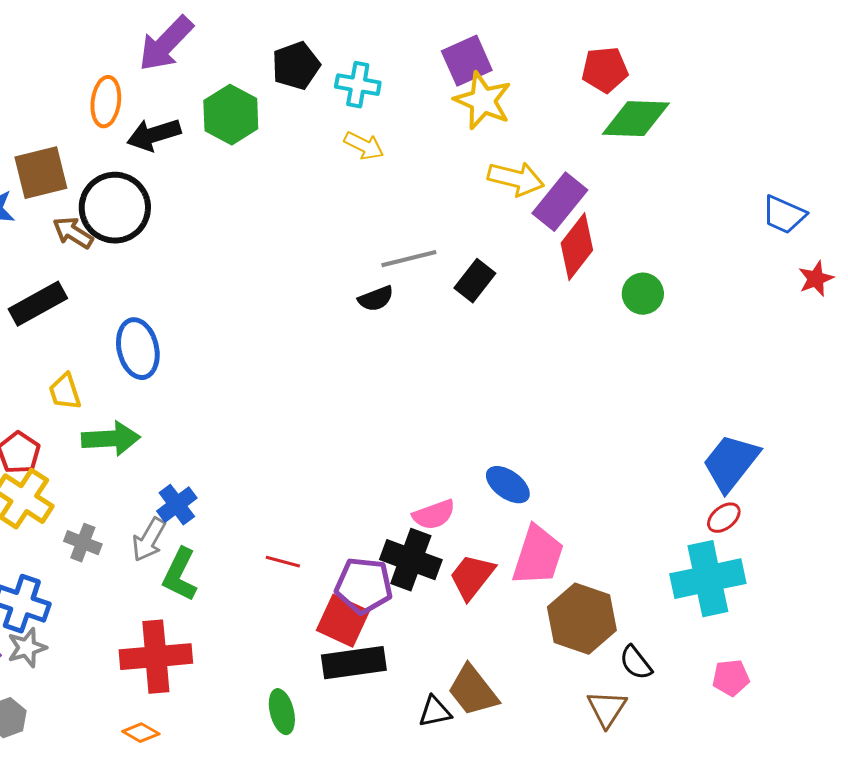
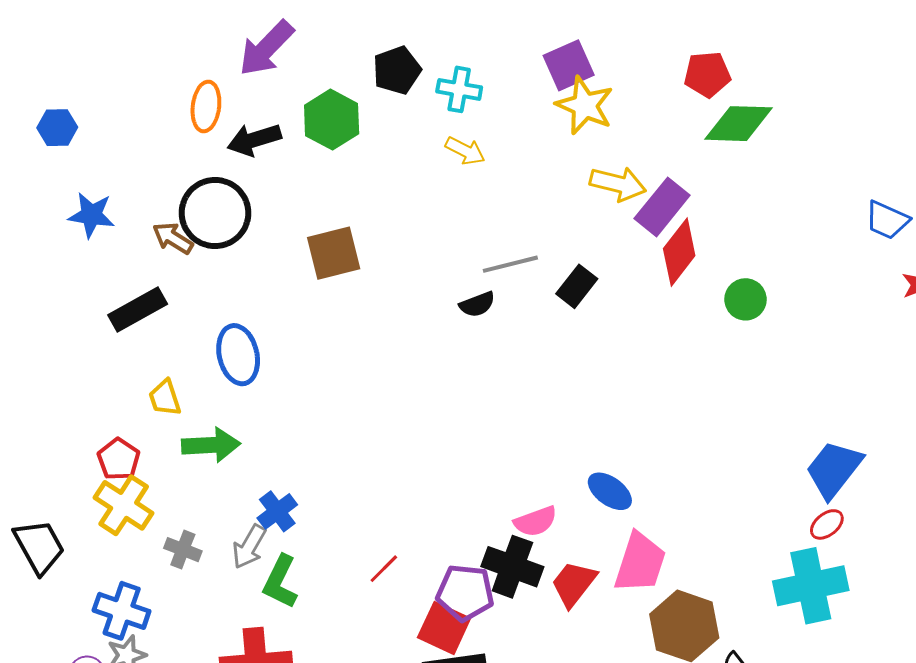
brown square: (41, 173) -> (334, 253), moved
red line: (283, 562) -> (384, 569), turned -60

